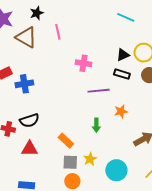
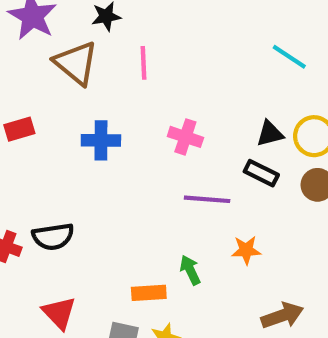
blue cross: (24, 84) -> (101, 140), moved
green arrow: (96, 125) -> (190, 270), turned 144
orange rectangle: (66, 141) -> (149, 293), moved, turned -56
red triangle: (30, 149) -> (59, 313), moved, turned 36

